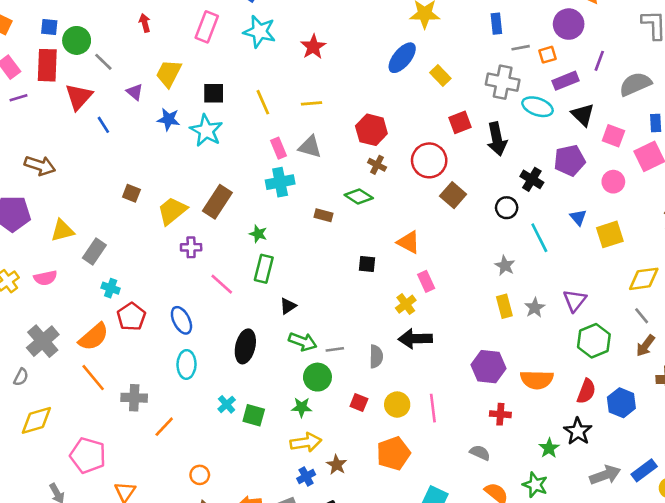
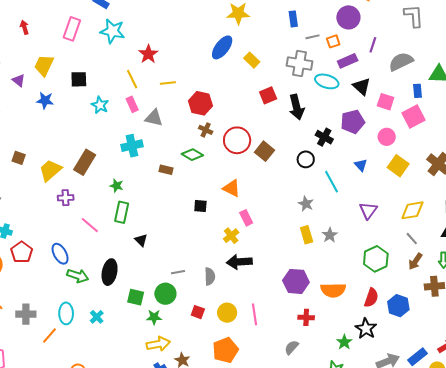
red star: (313, 47) -> (148, 54), moved
yellow line: (263, 102) -> (132, 79), moved
yellow line: (312, 103) -> (168, 83), moved
cyan star: (206, 131) -> (100, 105), moved, size x0.7
pink rectangle: (279, 148) -> (132, 104), moved
red circle: (429, 160) -> (237, 140), moved
yellow square: (610, 234) -> (398, 166), moved, turned -35
purple triangle: (575, 300) -> (368, 210), moved
black triangle: (288, 306) -> (141, 240), turned -40
green arrow: (303, 342) -> (78, 276), moved
cyan ellipse: (186, 364) -> (66, 313), moved
green square: (254, 415) -> (136, 297), moved
gray semicircle: (480, 453) -> (292, 347), turned -70

